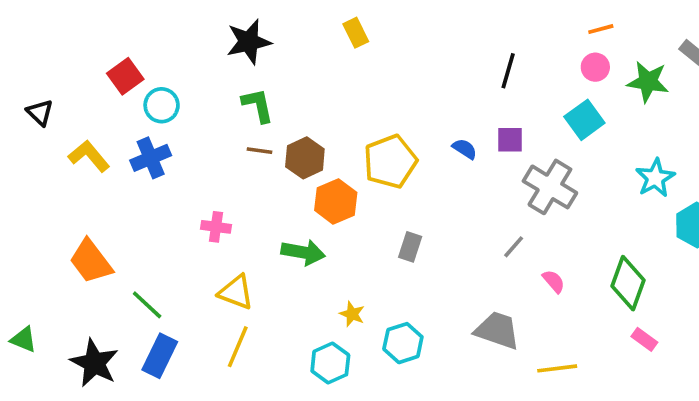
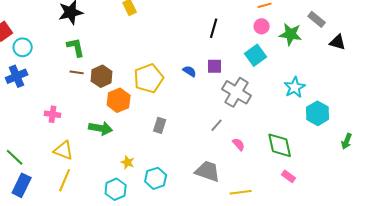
green diamond: (628, 283) -> (280, 145), turned -32

